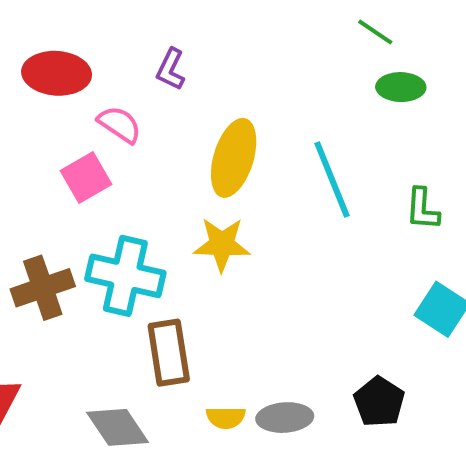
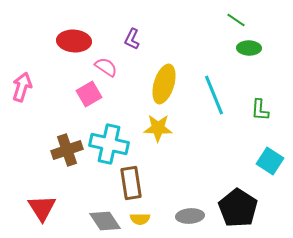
black pentagon: (379, 402) -> (238, 208), size x1.5
yellow semicircle: (226, 418) -> (140, 219), moved

